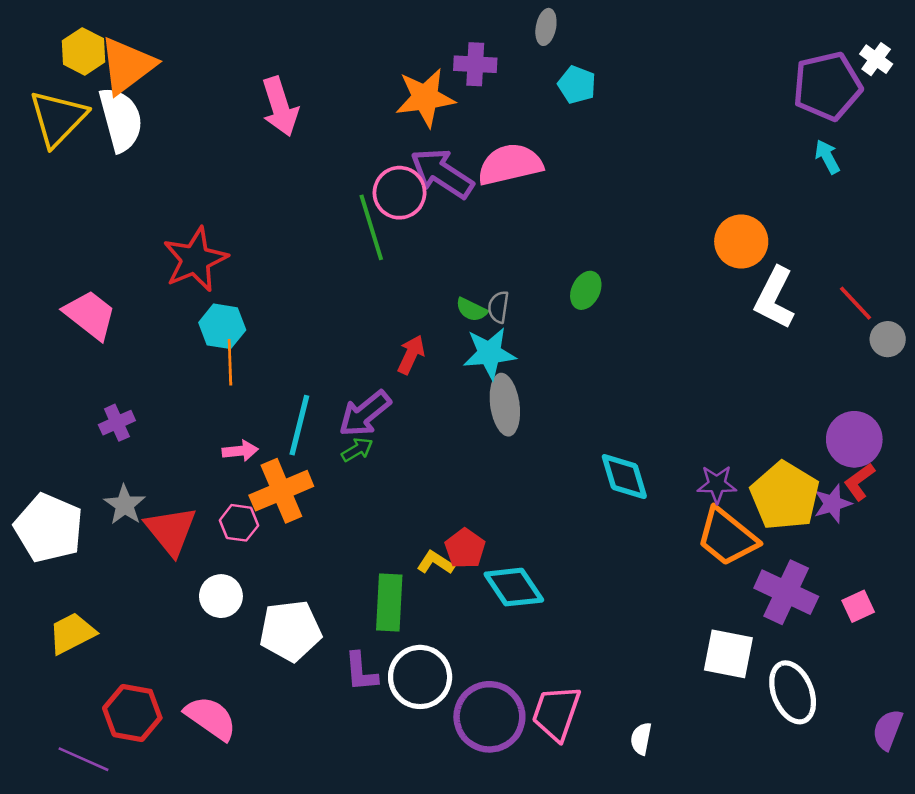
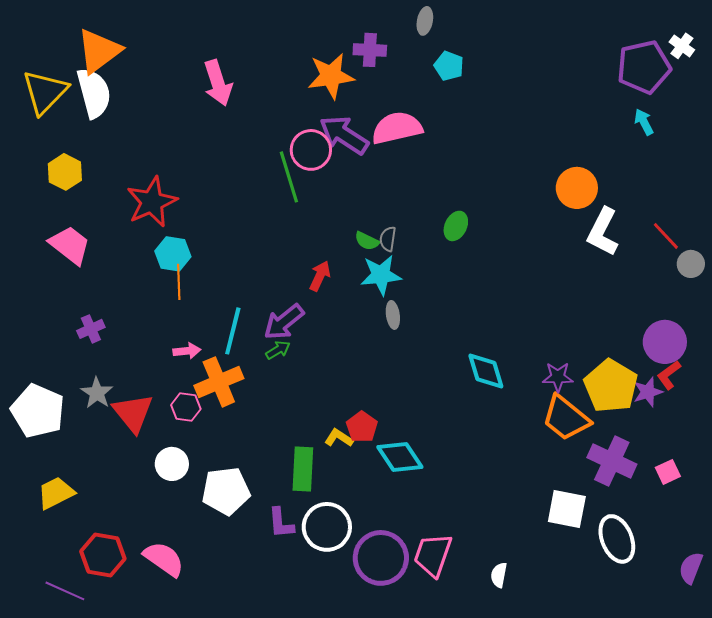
yellow hexagon: (84, 51) -> (65, 172), moved
gray ellipse: (505, 405) -> (393, 315), size x0.6

